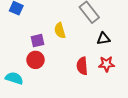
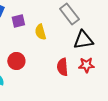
black triangle: (103, 39) -> (83, 40), size x1.5
purple square: (38, 41) -> (18, 21), moved

